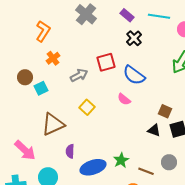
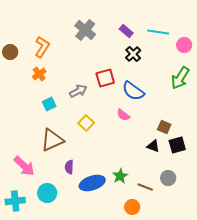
orange cross: (53, 58) -> (39, 74), moved
brown circle: (25, 77) -> (10, 52), moved
cyan square: (41, 88) -> (49, 104), moved

